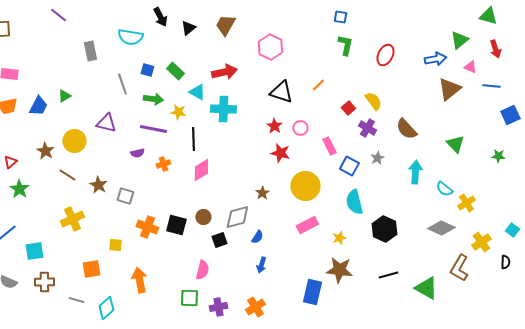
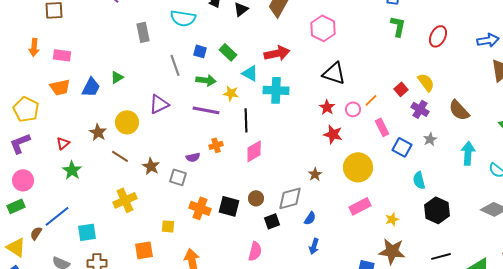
orange line: (318, 85) -> (371, 100), moved
purple triangle: (106, 123) -> (159, 104), turned -40
purple semicircle: (137, 153) -> (193, 157), moved
cyan semicircle: (354, 202) -> (419, 180), moved, size x0.7

